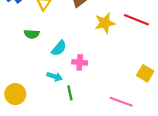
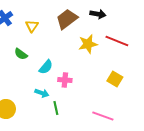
green semicircle: (32, 34) -> (21, 54), turned 32
yellow square: (145, 73) -> (115, 79), moved

